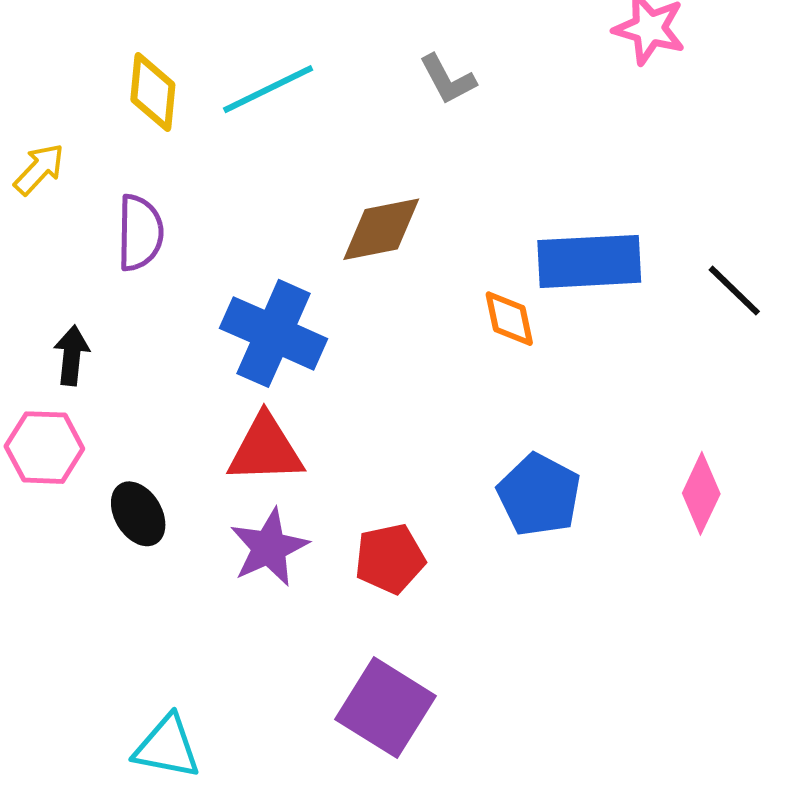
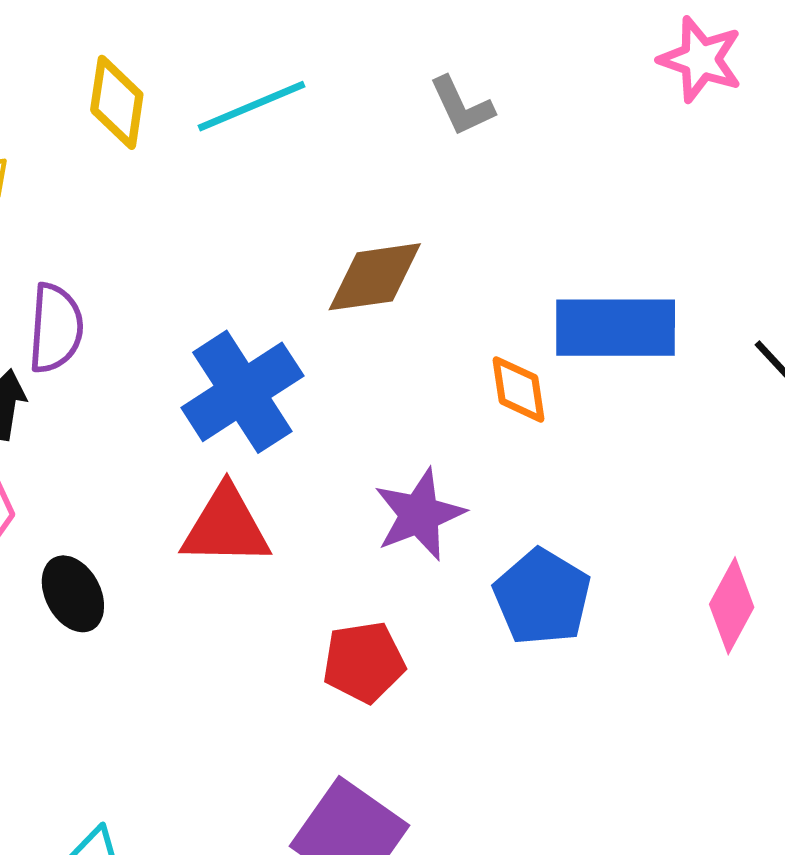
purple semicircle: (140, 233) -> (56, 328), moved
blue cross: (274, 333) -> (242, 392), turned 30
purple star: (269, 547) -> (419, 514), moved

